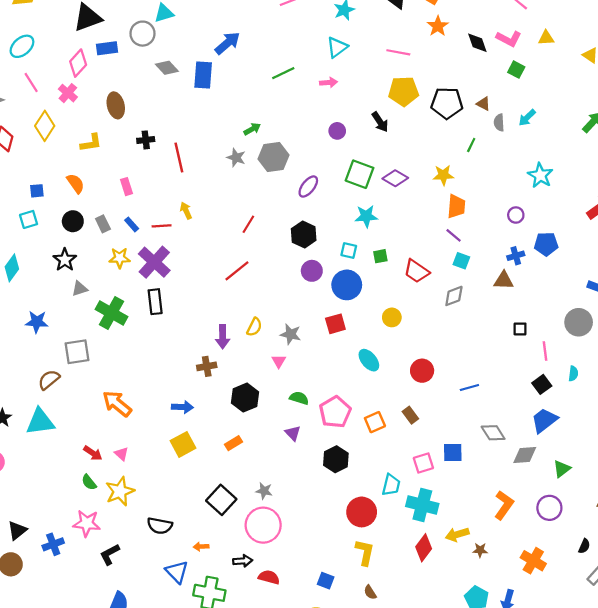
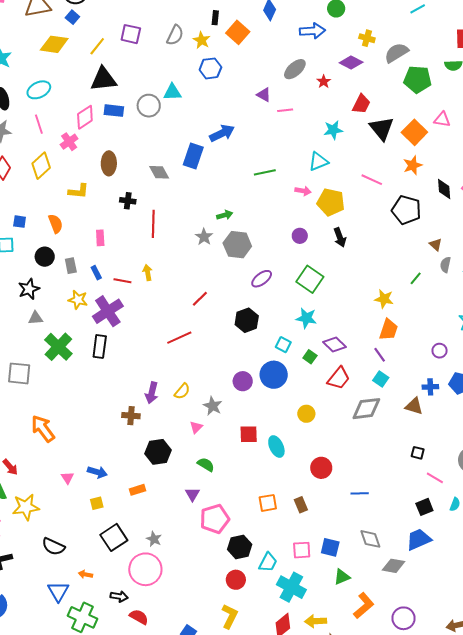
gray diamond: (167, 68) -> (159, 172), moved
yellow pentagon: (403, 91) -> (331, 202), moved
black pentagon: (447, 103) -> (406, 210), moved
purple diamond: (395, 178) -> (335, 345), moved
green square: (380, 256) -> (310, 357), turned 32
purple circle: (312, 271) -> (243, 381), moved
red trapezoid: (416, 271) -> (339, 378), turned -100
gray diamond: (454, 296) -> (366, 409), size x1.4
red square: (335, 324) -> (249, 434), moved
pink line: (545, 351) -> (435, 478), turned -66
blue arrow: (182, 407) -> (97, 472), moved
pink pentagon: (335, 412) -> (215, 519), moved
yellow square: (183, 444) -> (97, 503), moved, size x0.6
pink triangle: (121, 454) -> (67, 478), moved
black hexagon: (336, 459) -> (240, 547), moved
green triangle: (562, 469) -> (342, 577), moved
red circle: (362, 512) -> (236, 580), size x0.7

